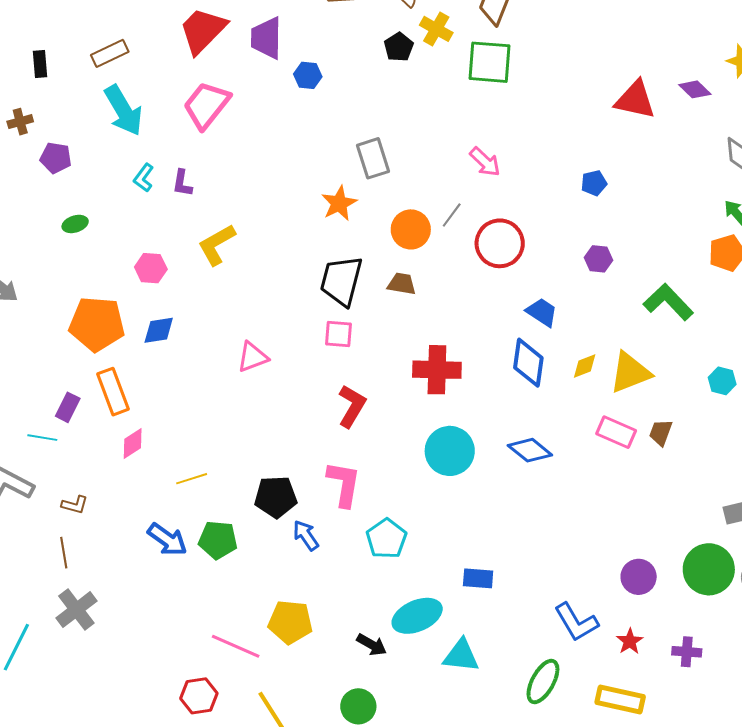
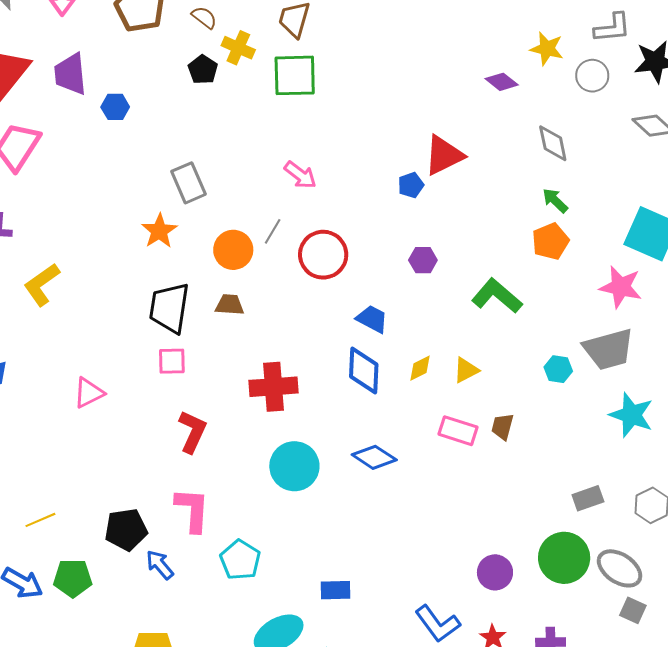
red triangle: (635, 100) -> (444, 155), moved, turned -33
yellow triangle: (630, 373) -> (466, 370), size x0.6

